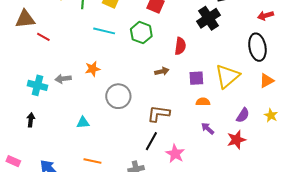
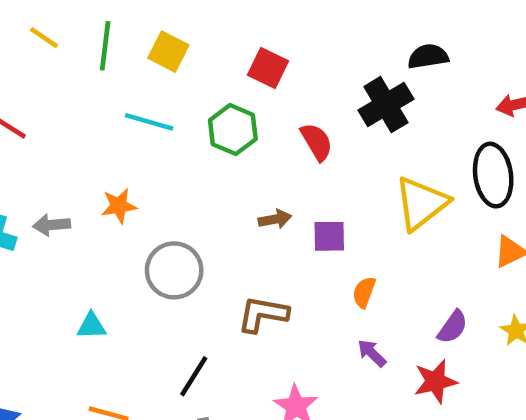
red semicircle: (180, 46) -> (317, 142), moved, turned -42
yellow triangle: (227, 76) -> (421, 203), moved
purple square: (196, 78) -> (329, 236), moved
orange semicircle: (203, 102) -> (364, 292), turned -72
black line: (151, 141) -> (194, 376), moved

